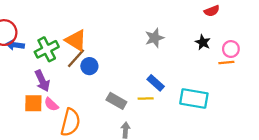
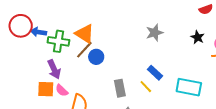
blue arrow: (15, 45) -> (39, 32), moved
green cross: (47, 49) -> (58, 41), turned 35
yellow line: (146, 99) -> (146, 87), turned 48
gray rectangle: (116, 101) -> (120, 88), turned 48

